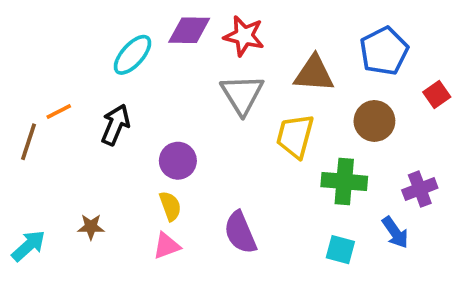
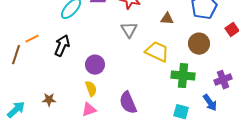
brown triangle: (314, 74) -> (167, 19), size x0.6
gray triangle: (242, 95) -> (129, 30), size x0.7
yellow trapezoid: (295, 136) -> (157, 52), turned 100

